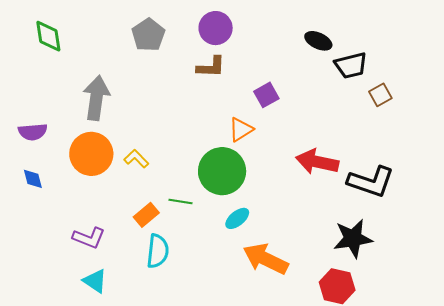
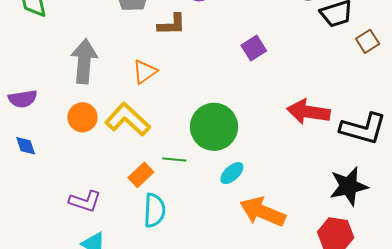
brown L-shape: (211, 67) -> (172, 24), moved
orange triangle: (241, 129) -> (145, 72), moved
orange circle: (91, 154) -> (82, 117), size x0.7
yellow L-shape: (136, 159) -> (128, 119), size x1.8

